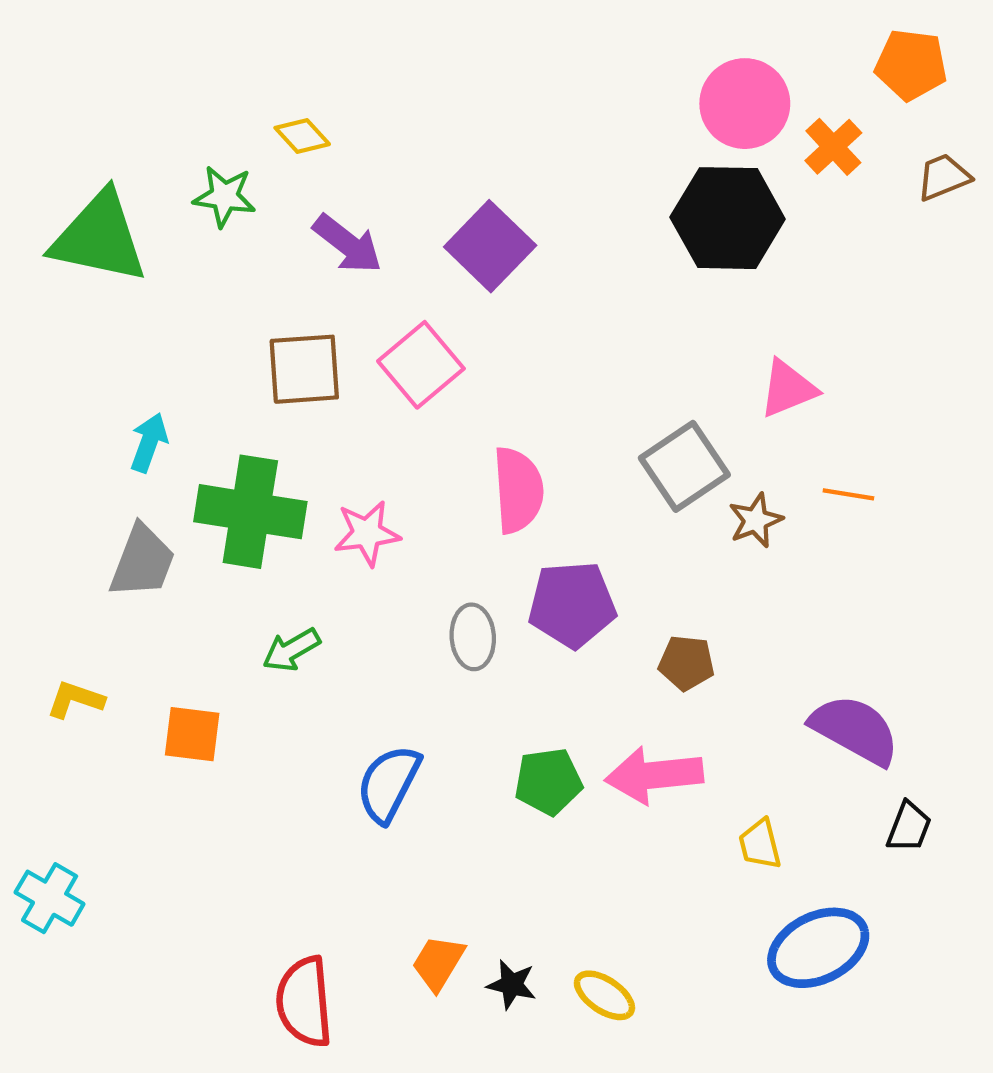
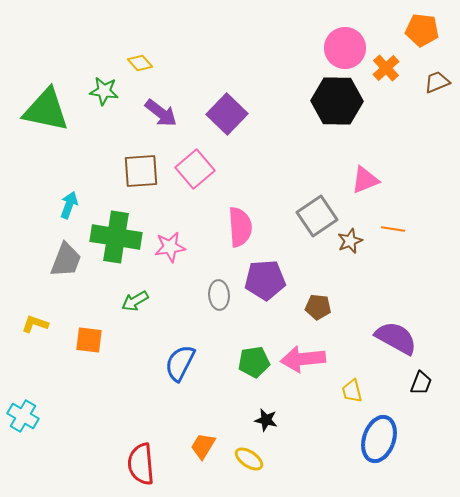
blue ellipse: (818, 948) -> (379, 439), turned -45
black star: (512, 985) -> (266, 420), moved
yellow ellipse: (604, 995) -> (249, 459), moved

